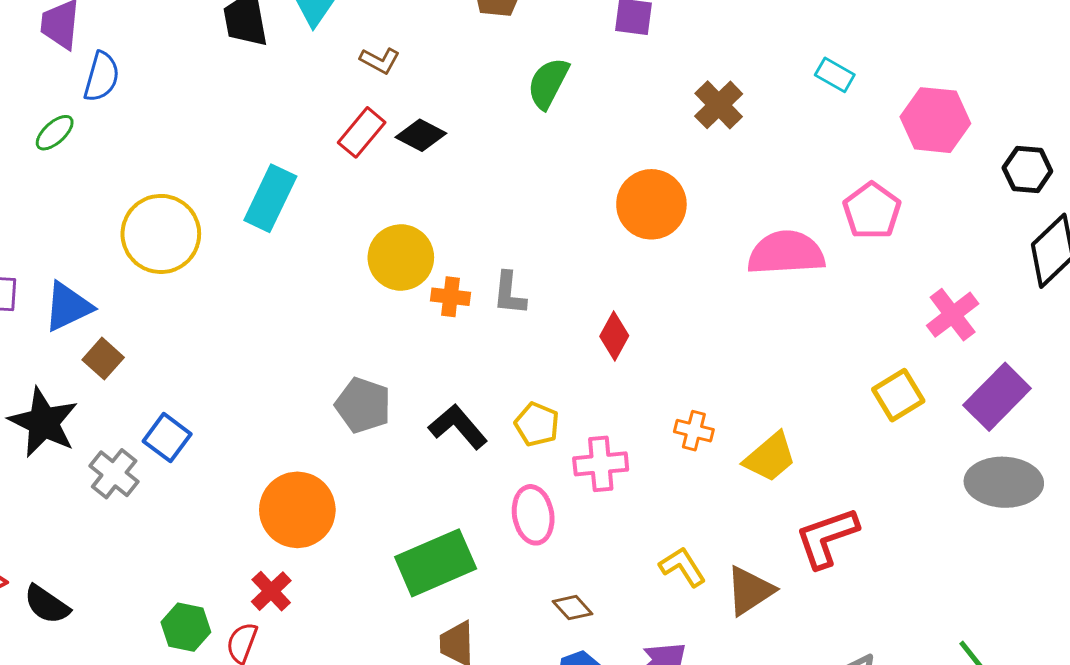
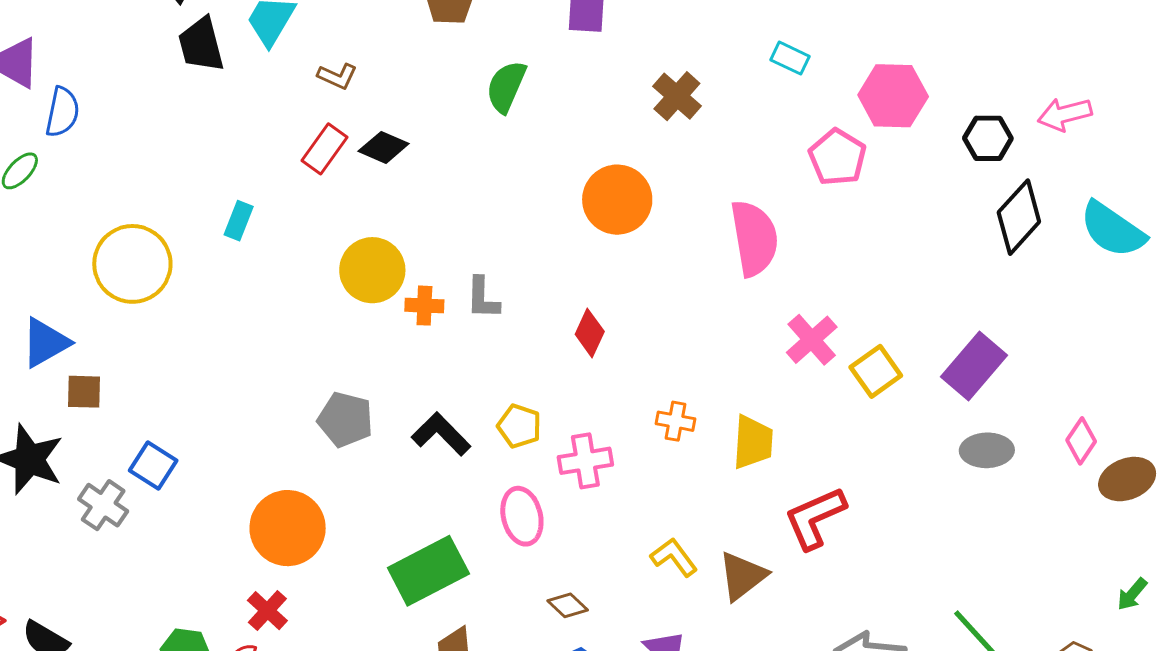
cyan rectangle: (270, 198) -> (239, 221), size x0.6
pink pentagon: (872, 211) -> (837, 157), moved
pink semicircle: (786, 253) -> (754, 238), turned 88
pink cross: (953, 315) -> (812, 340), moved
brown square: (103, 359) -> (84, 392), turned -36
yellow trapezoid: (770, 457) -> (753, 442), turned -42
gray ellipse: (1004, 482) -> (987, 450), size x0.7

